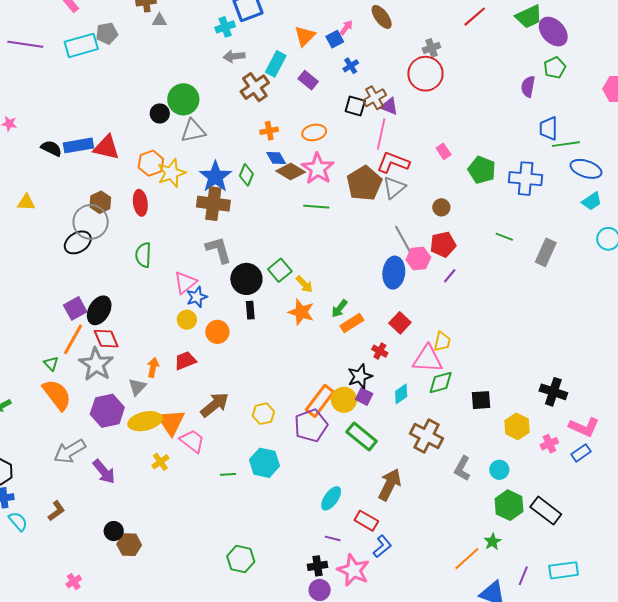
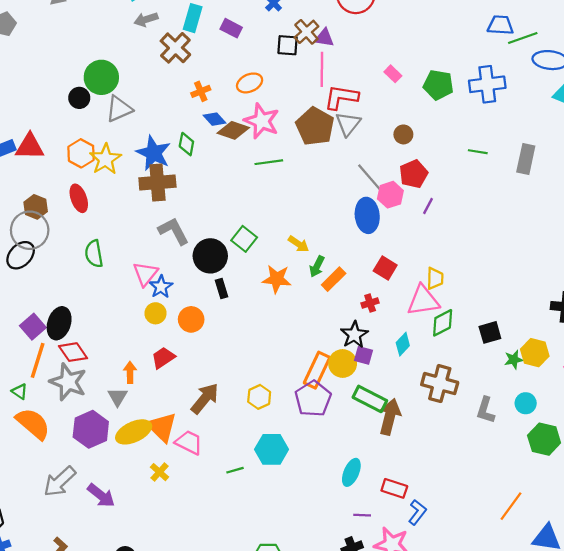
blue trapezoid: (548, 128) -> (500, 25), turned 105
yellow arrow: (304, 284) -> (299, 244), moved
red cross: (380, 351) -> (370, 303), turned -35
brown arrow: (390, 485) -> (390, 417), moved
green star: (493, 542) -> (514, 360), moved, turned 30

